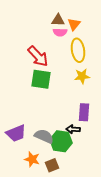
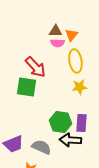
green square: (41, 79) -> (26, 87), moved
black arrow: (73, 129) -> (70, 140), size x1.5
green hexagon: (61, 141) -> (60, 122), moved

